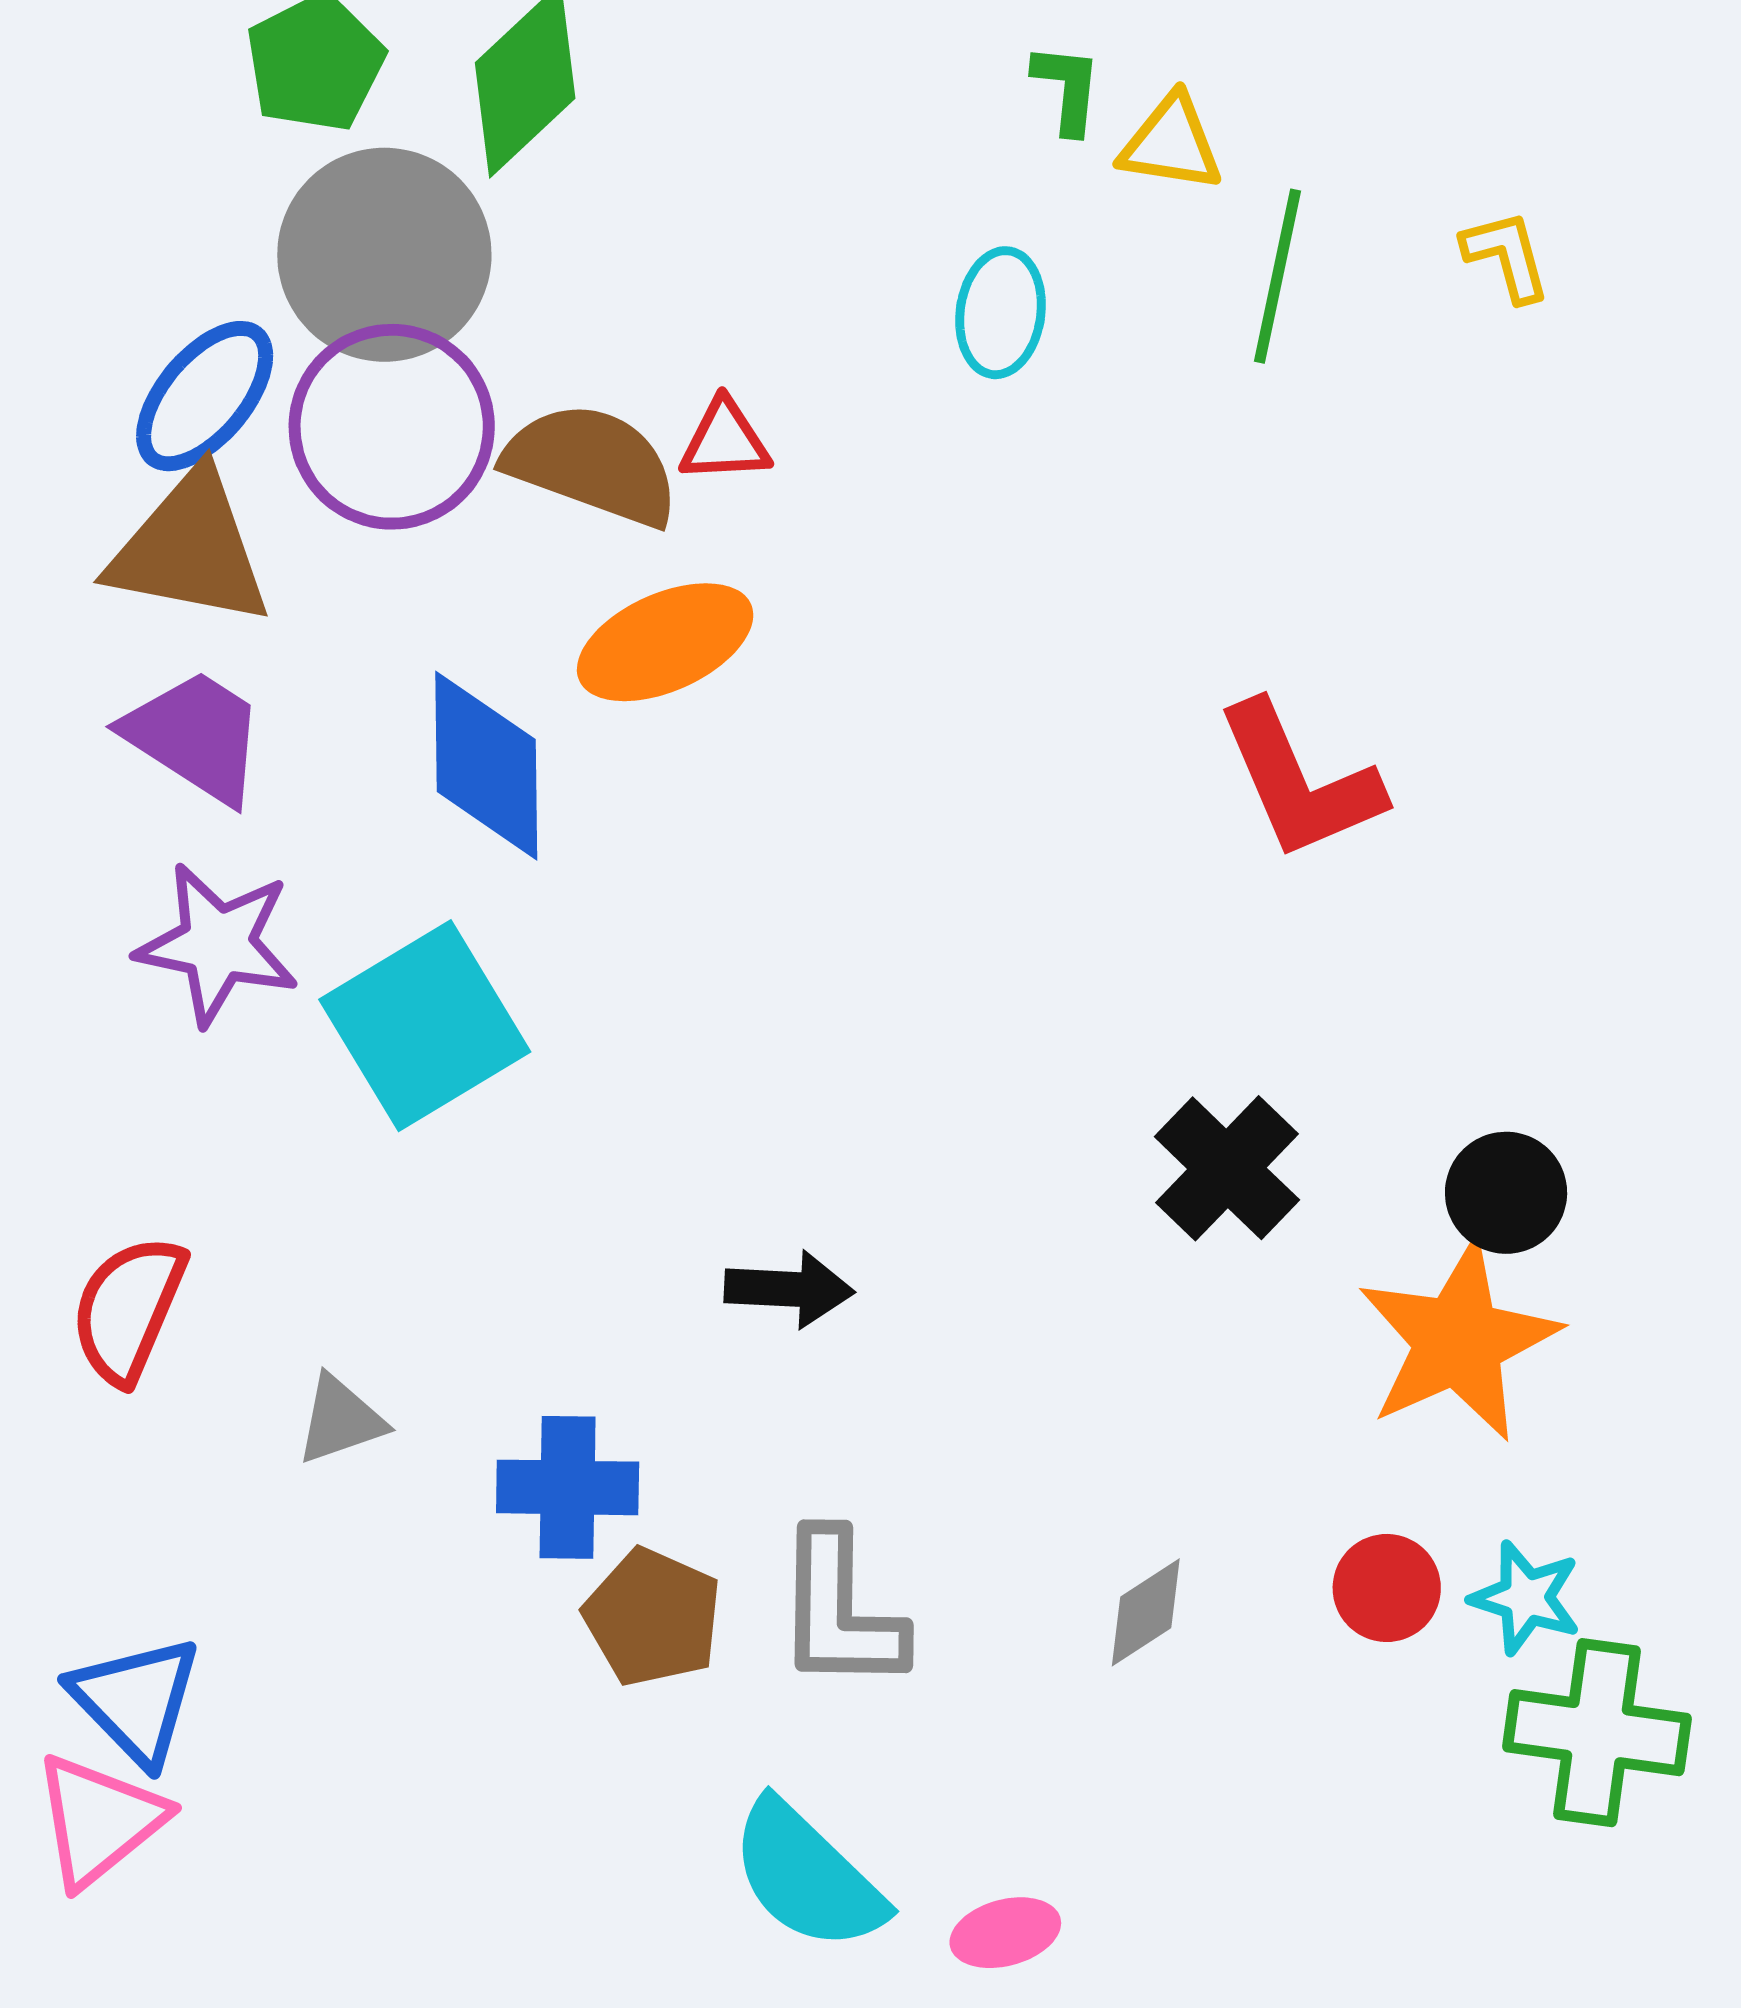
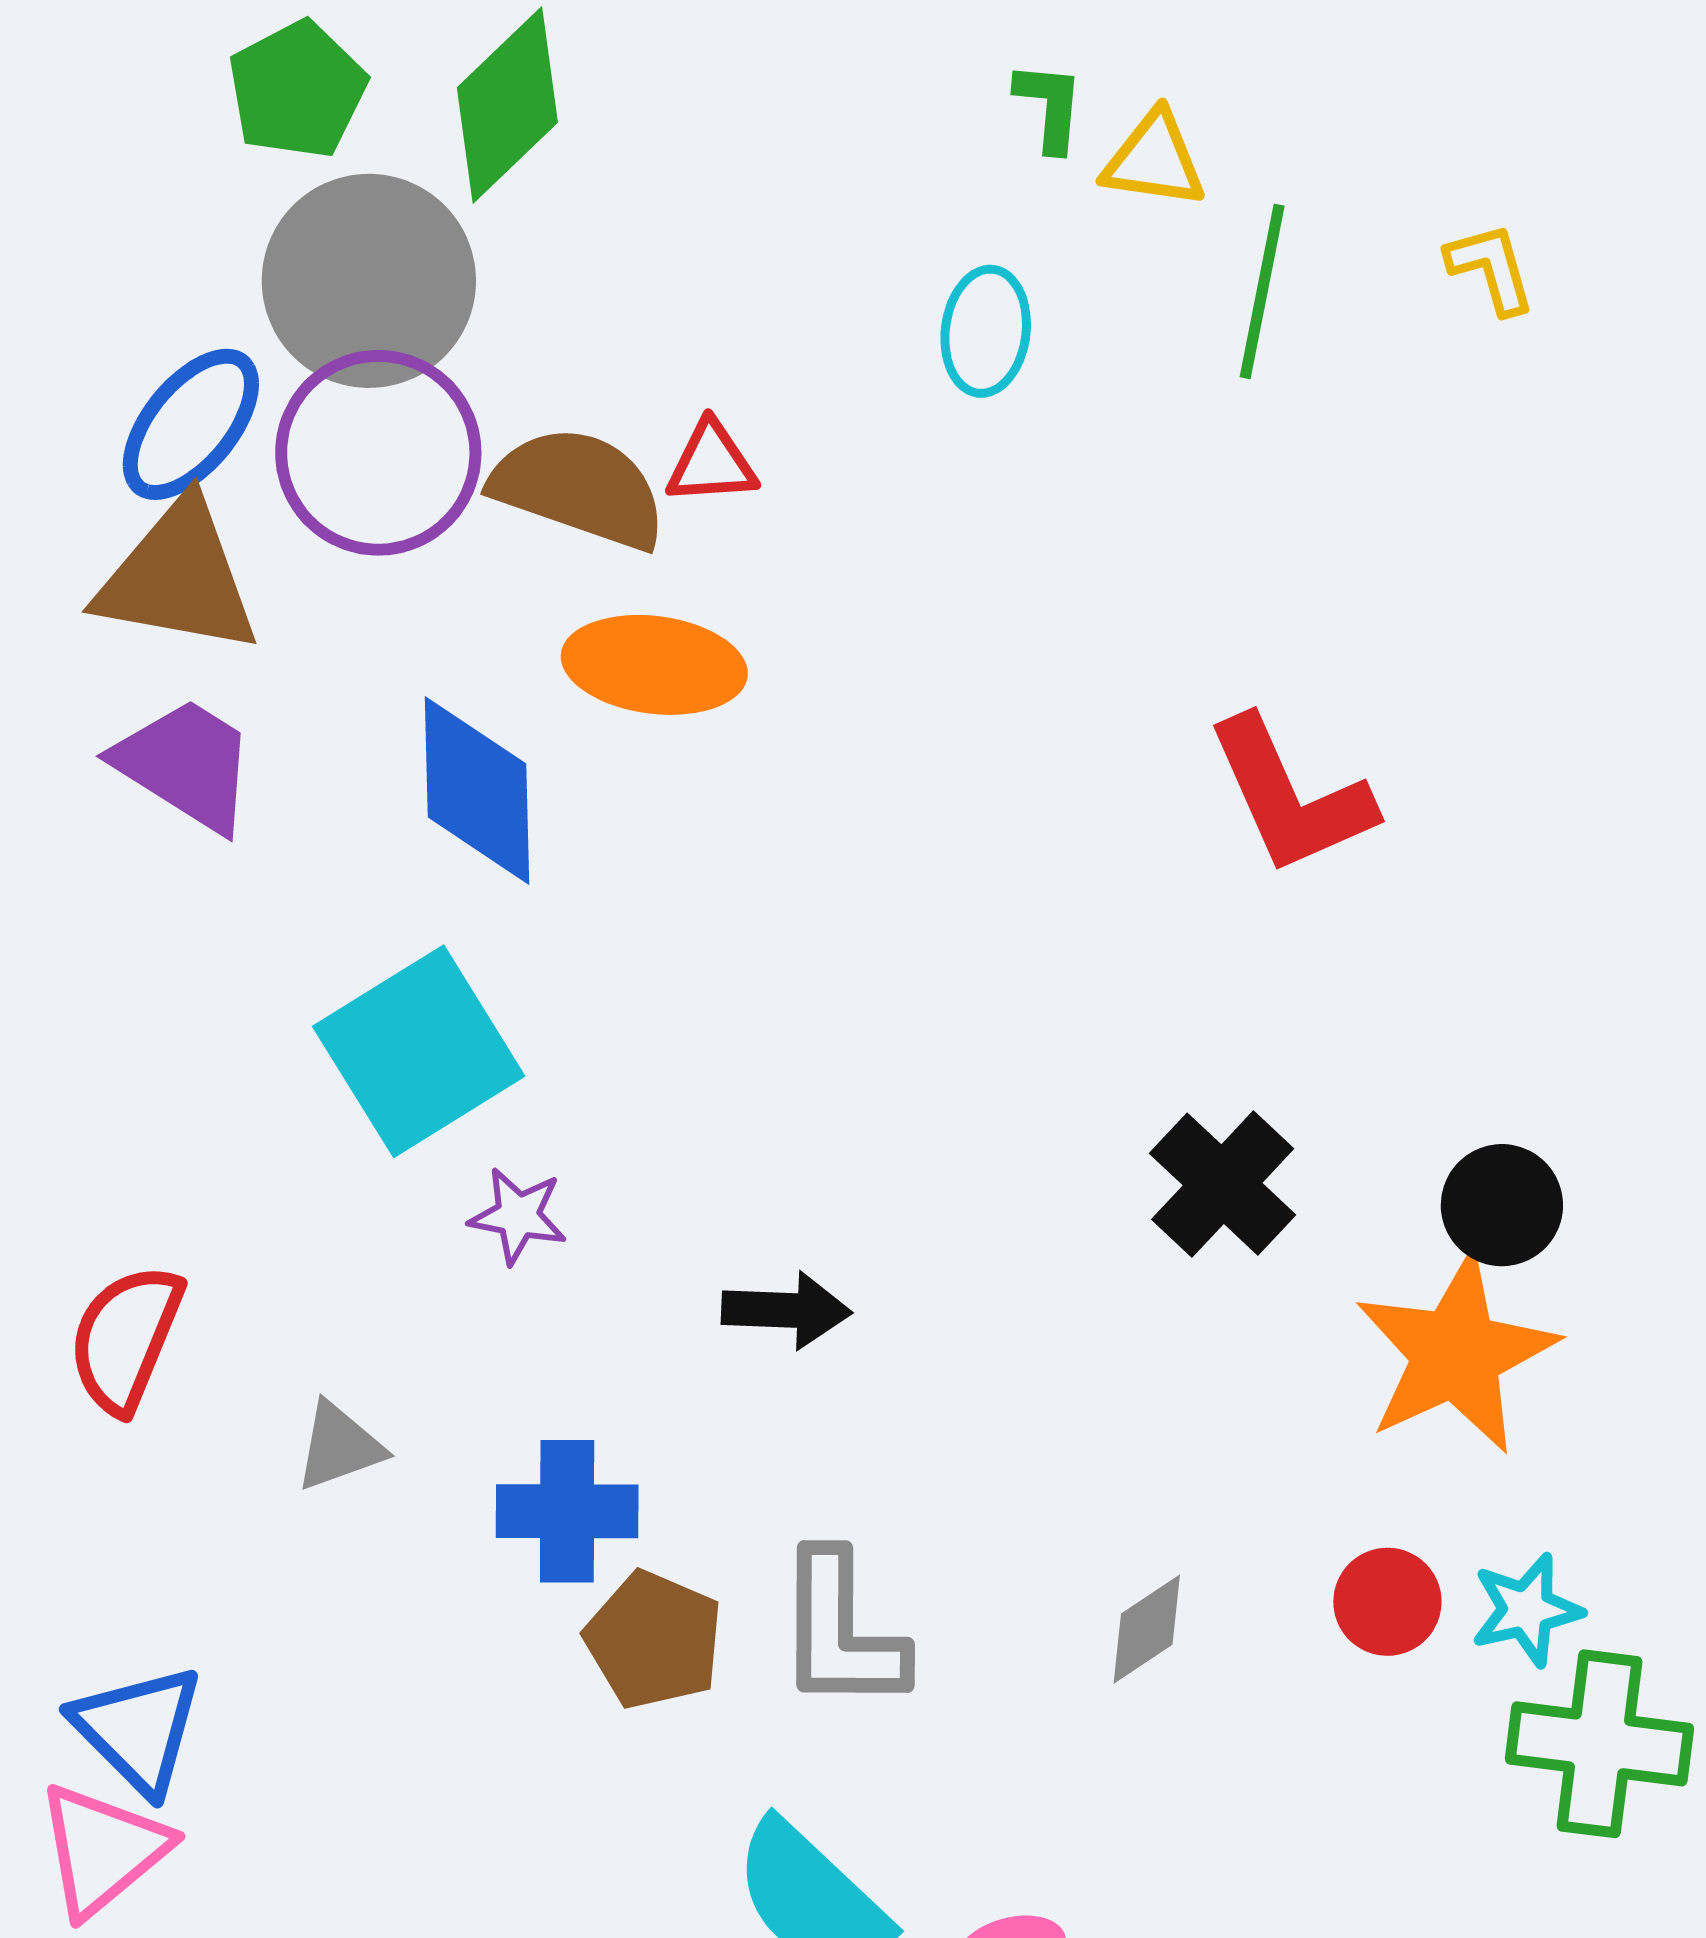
orange ellipse: (665, 642) -> (654, 665), turned 32
purple star: (218, 944) -> (518, 1216), moved, size x0.6
cyan star: (1526, 1598) -> (1527, 1610), turned -30

